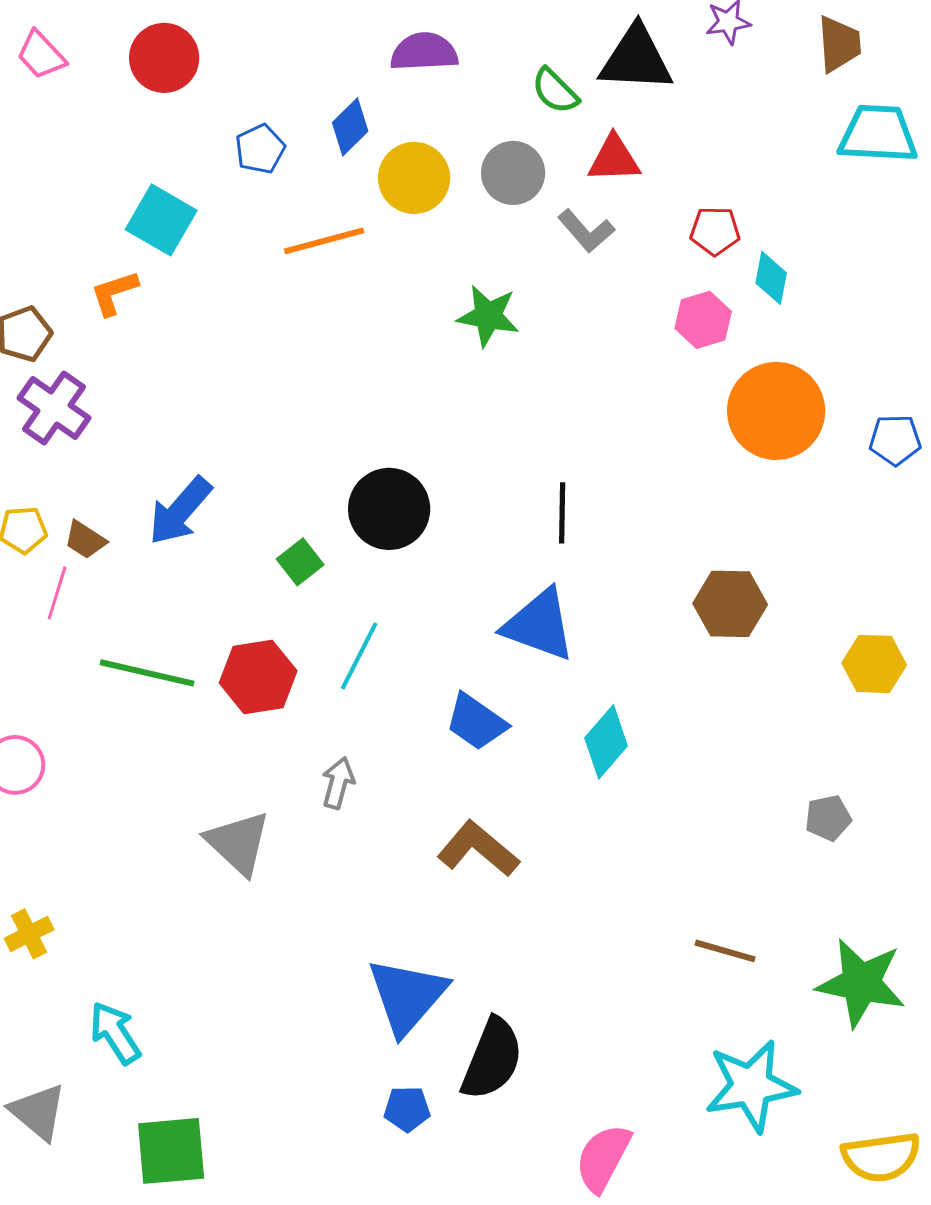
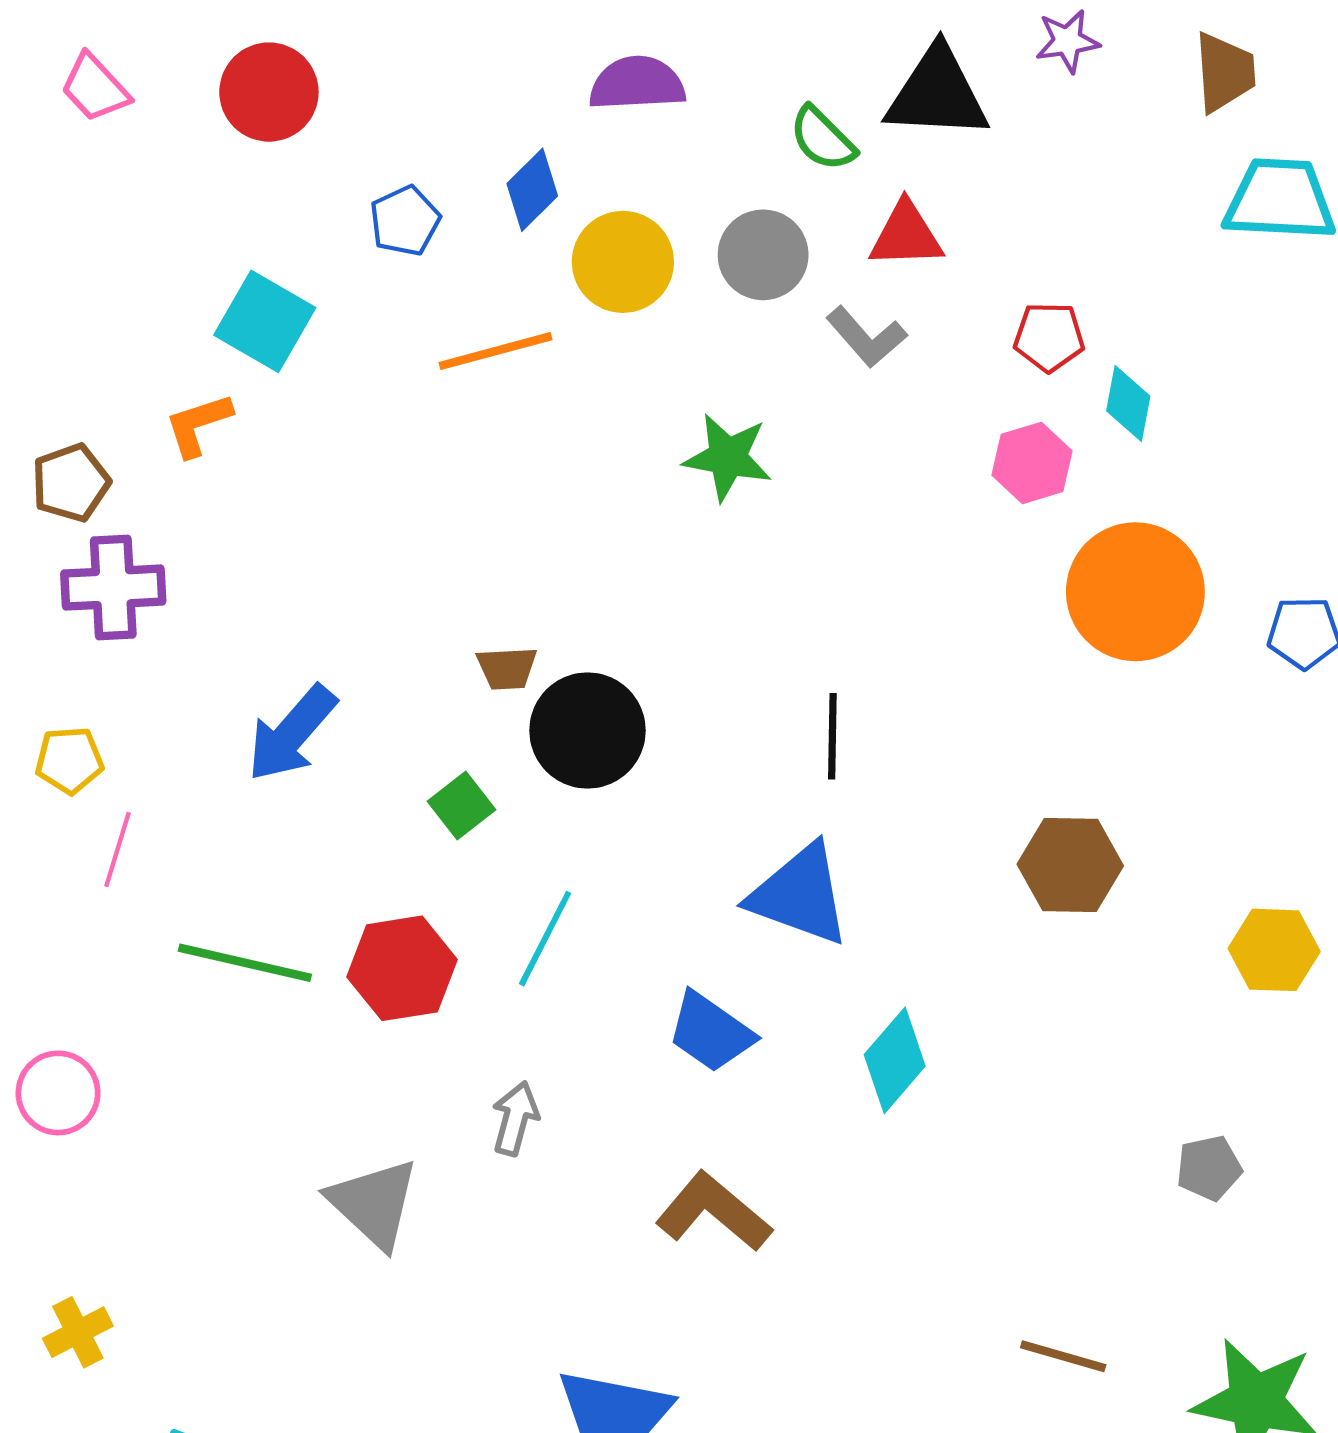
purple cross: (54, 408) -> (113, 588), turned -38
brown trapezoid: (85, 540) -> (507, 668), moved, turned -36

